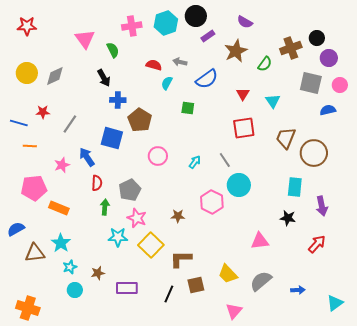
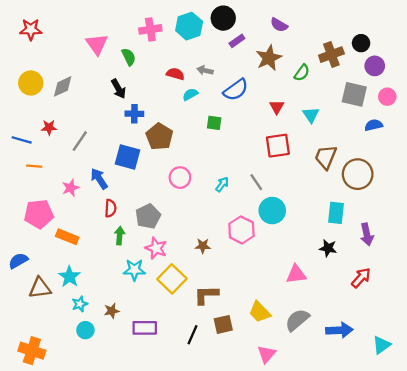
cyan semicircle: (167, 83) -> (190, 94), turned 32
blue arrow: (298, 290) -> (339, 330), size x1.6

